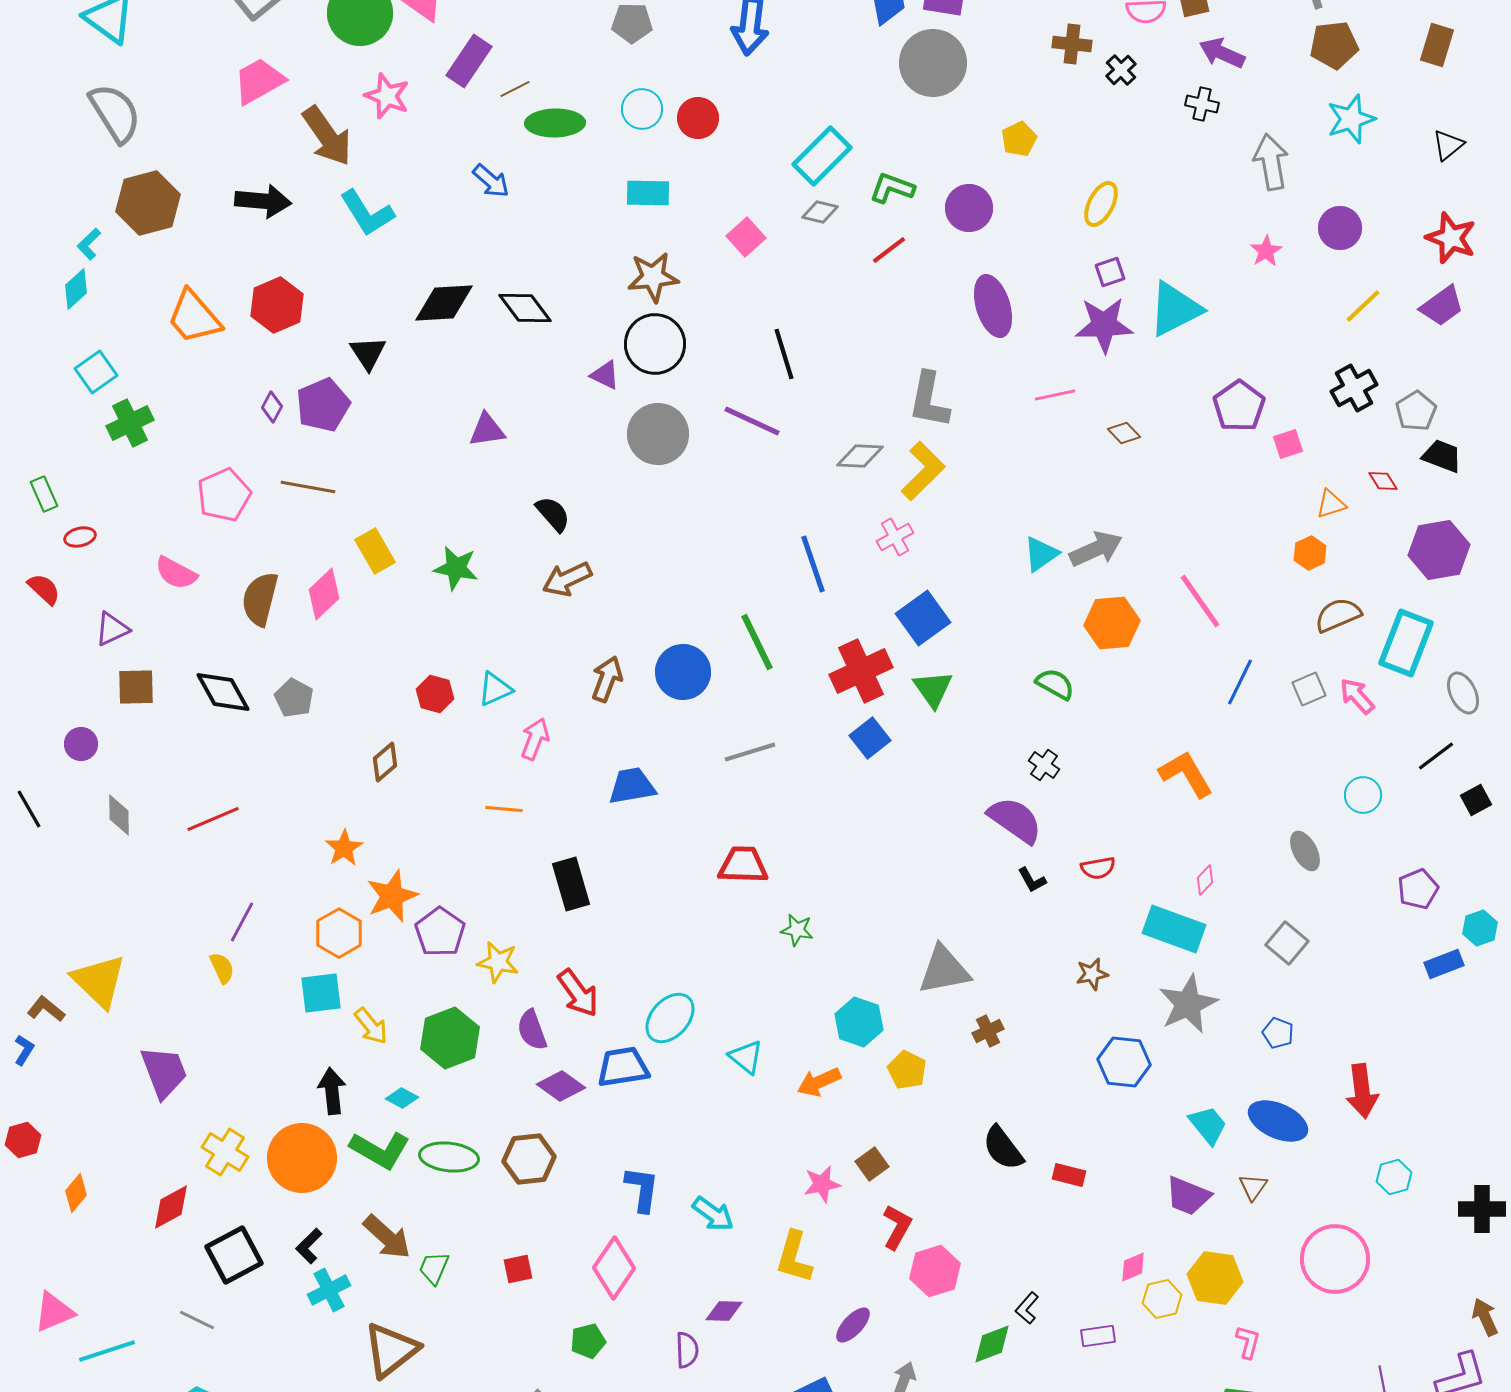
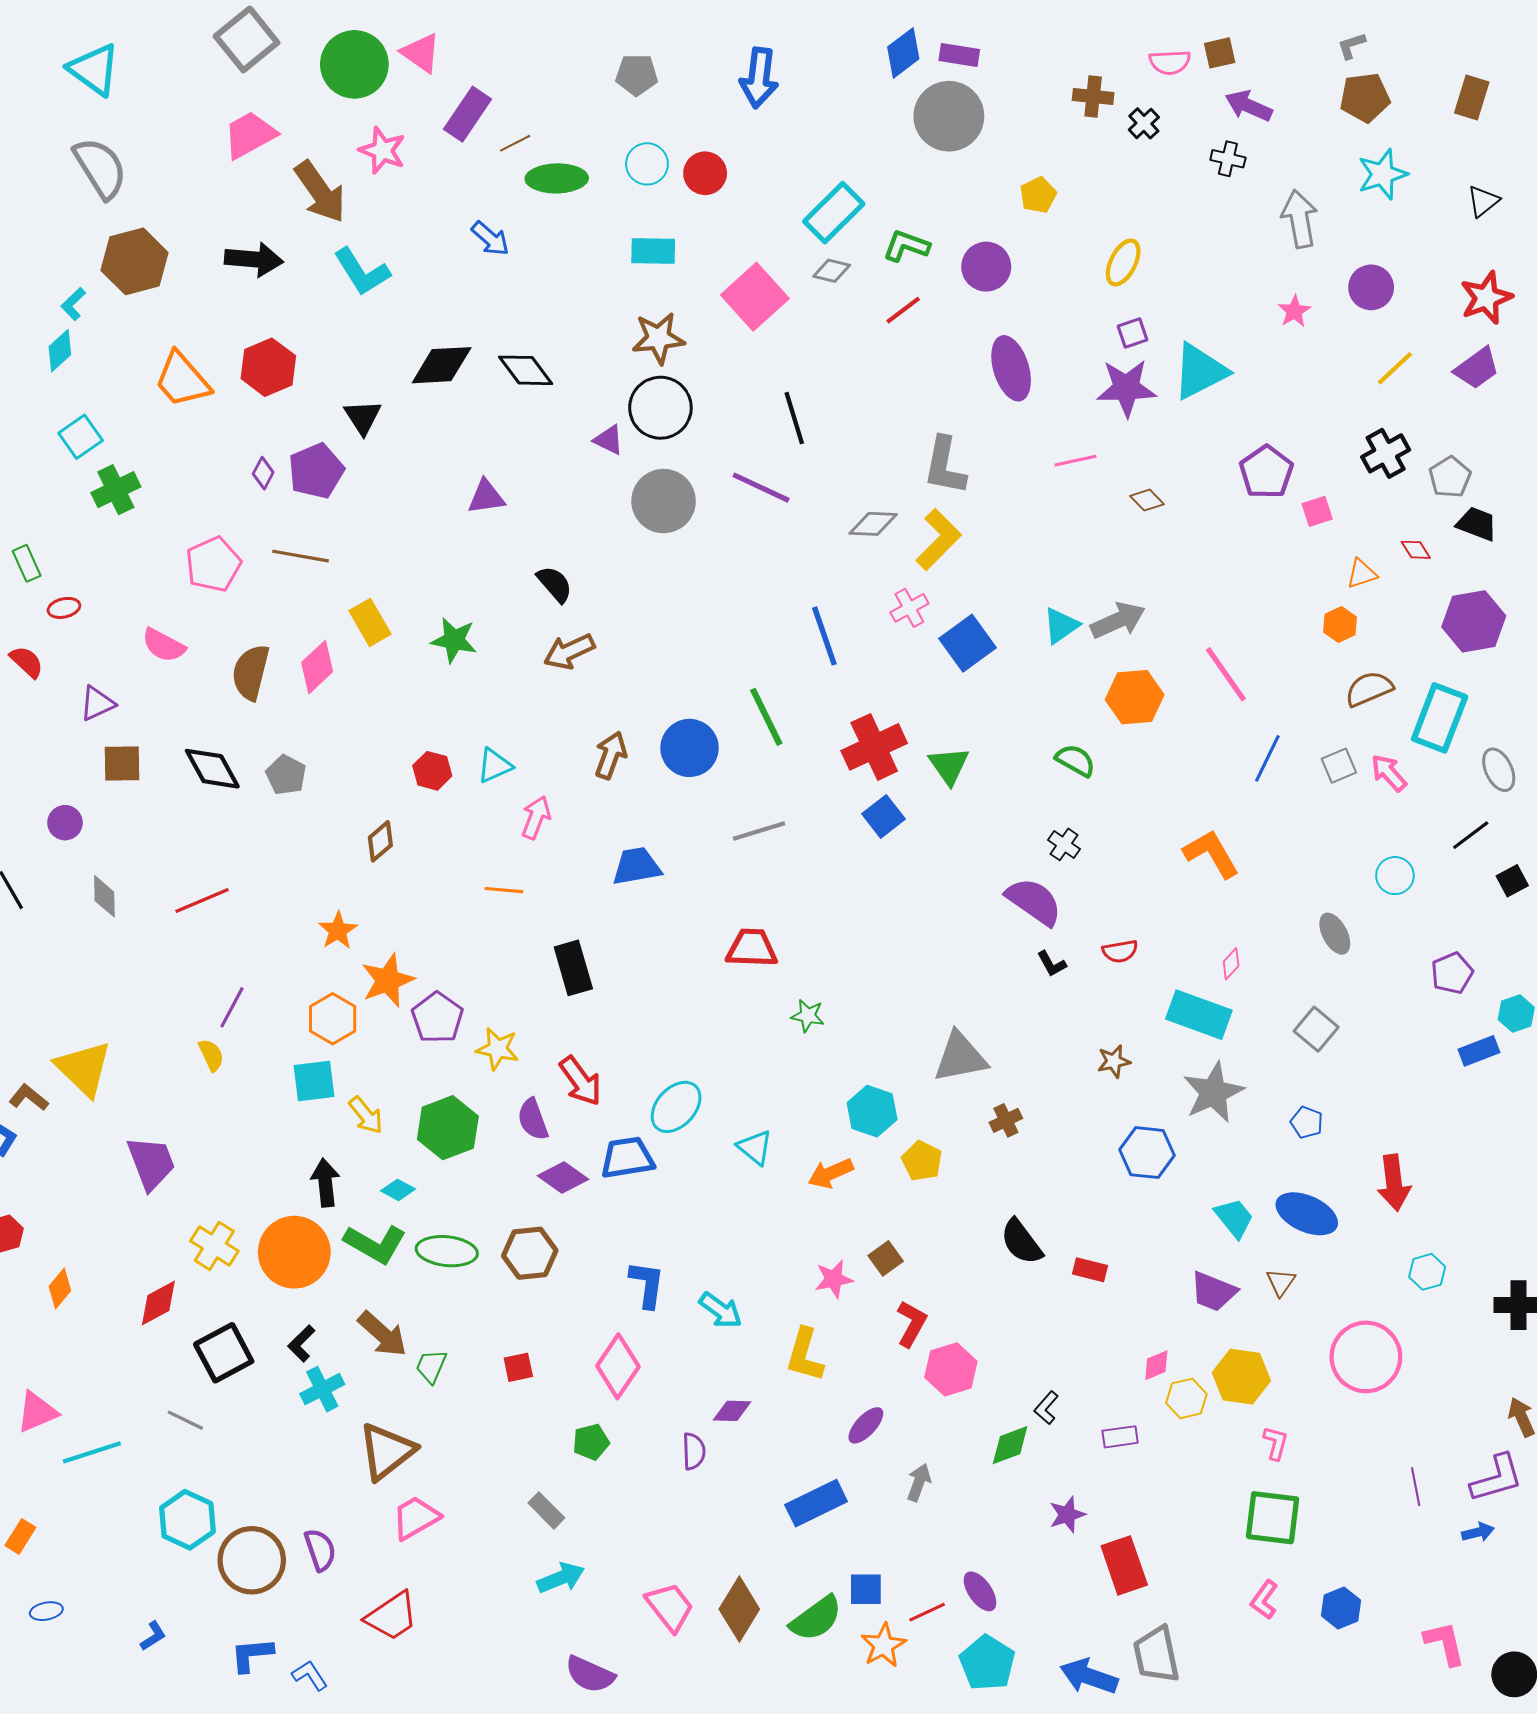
pink square: (746, 237) -> (755, 297), size x1.6
red star: (1451, 238) -> (1486, 298), turned 30
blue square: (923, 618) -> (968, 643), moved

